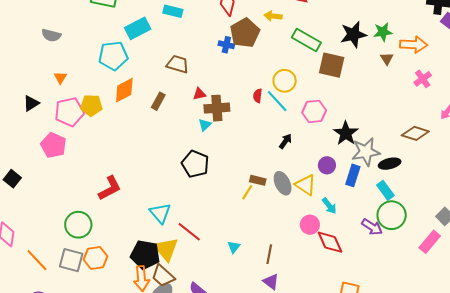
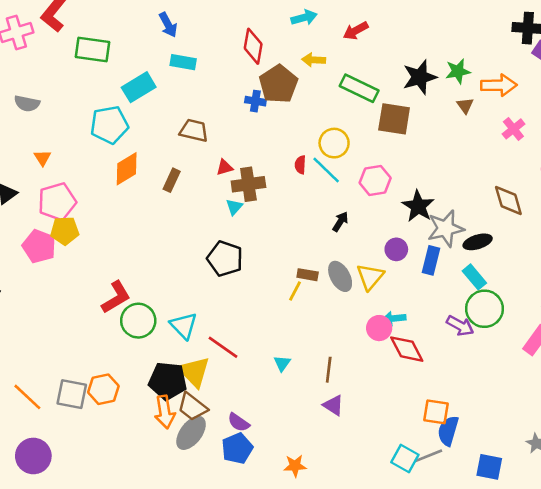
yellow pentagon: (91, 105) -> (65, 231), moved
brown diamond: (415, 133) -> (508, 200), turned 60
yellow triangle: (306, 185) -> (370, 277), turned 40
cyan arrow: (329, 206) -> (394, 318), moved, turned 126
green circle: (78, 225) -> (138, 321), moved

